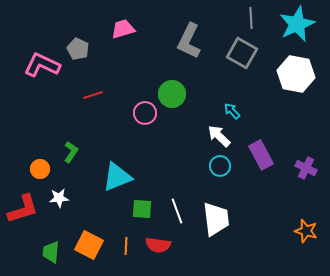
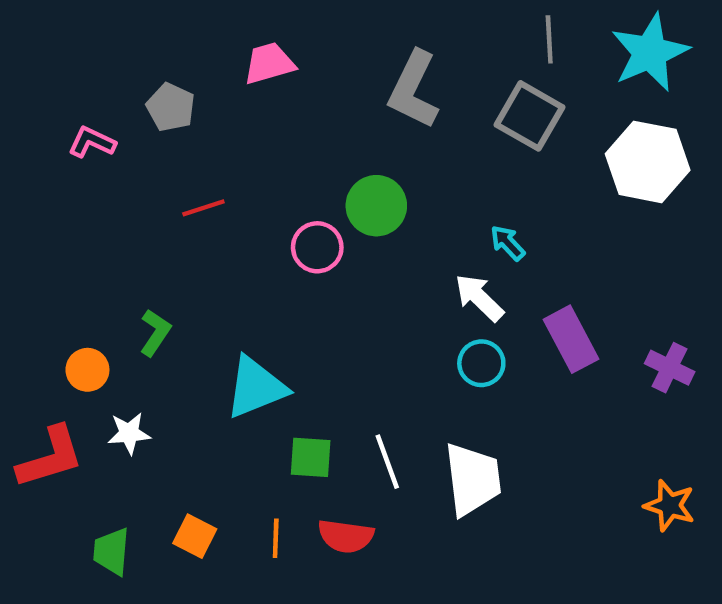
pink L-shape: (42, 65) -> (92, 142), size x0.6
orange square: (89, 245) -> (195, 536), size x0.7

